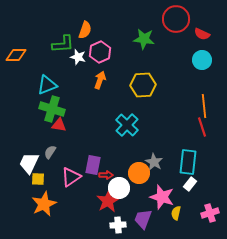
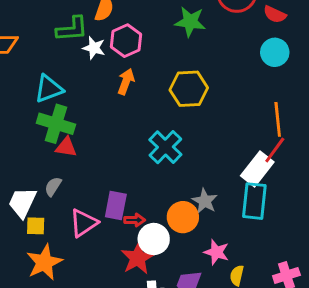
red line: (202, 127) -> (275, 150), turned 54
white rectangle: (190, 184) -> (257, 169), moved, size x1.6
pink star: (162, 197) -> (216, 252), size x0.7

